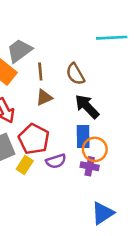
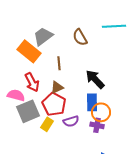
brown line: (40, 71) -> (59, 63), moved
brown semicircle: (75, 74) -> (80, 37), moved
brown triangle: (44, 97) -> (57, 87), moved

